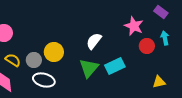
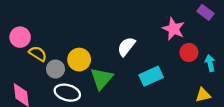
cyan arrow: (165, 38) -> (210, 63), moved
yellow semicircle: (13, 60) -> (38, 54), moved
green triangle: (89, 68) -> (102, 78), moved

